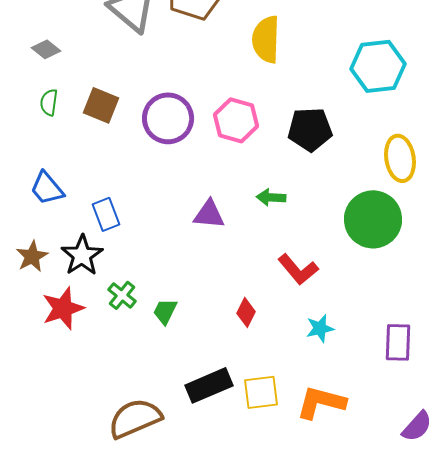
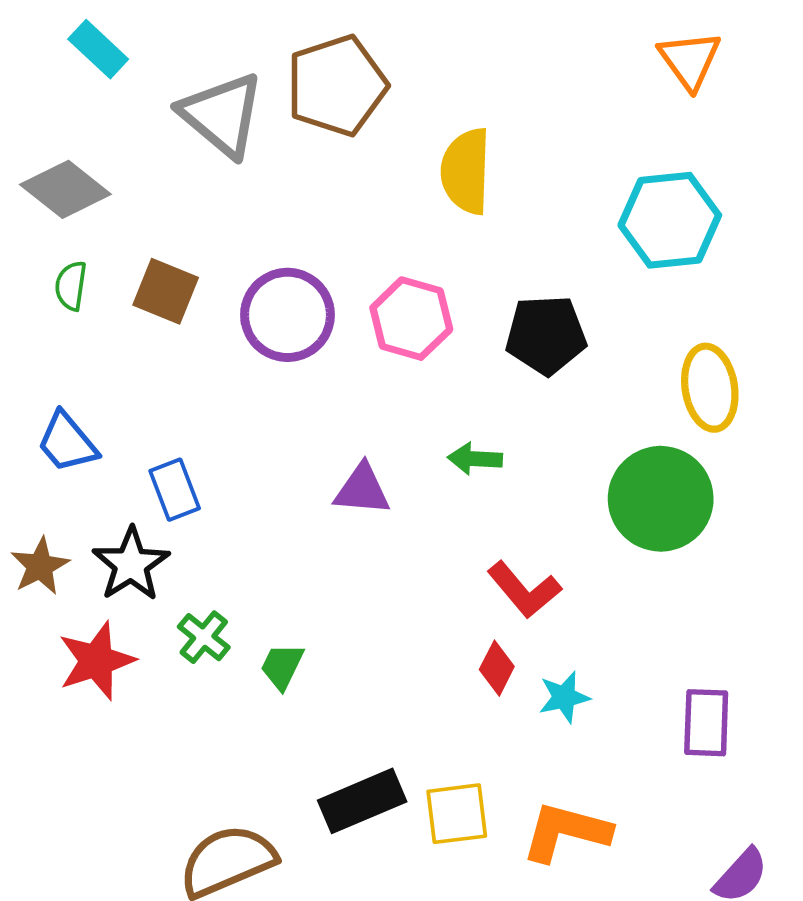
gray diamond: (46, 49) -> (65, 189), size x1.6
red diamond: (246, 312) -> (497, 668), moved

